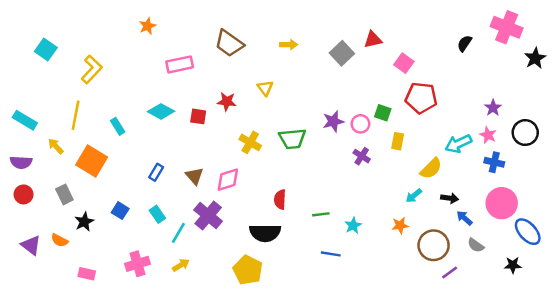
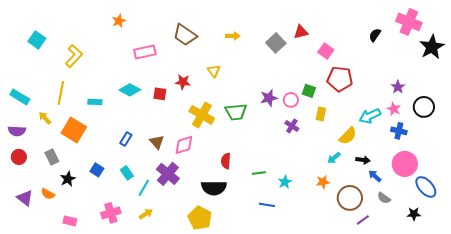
black star: (535, 58) -> (432, 47), size x1.4
cyan rectangle: (118, 126) -> (95, 102), turned -56
yellow cross: (250, 142) -> (202, 115), size x1.4

